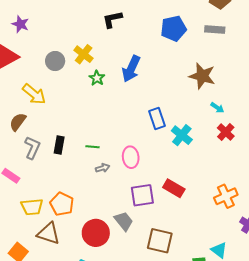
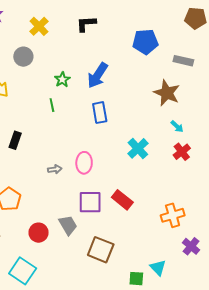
gray rectangle: (215, 30) -> (183, 61), moved
yellow cross: (84, 54) -> (39, 26), moved
blue rectangle: (157, 118) -> (100, 113), moved
green line: (92, 147) -> (52, 105), moved, turned 64
red circle: (96, 233) -> (39, 233), size x0.7

